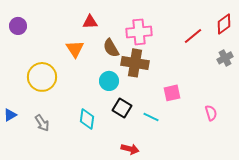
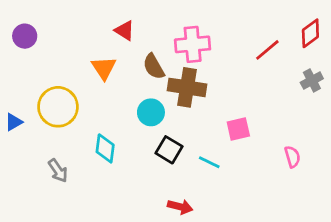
red triangle: (90, 22) -> (125, 31), turned 35
blue triangle: (10, 115) -> (14, 122), moved
cyan diamond: (87, 119) -> (105, 148), moved

